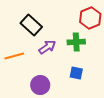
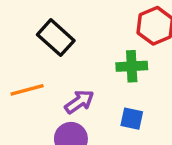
purple arrow: (47, 47) -> (79, 102), moved

